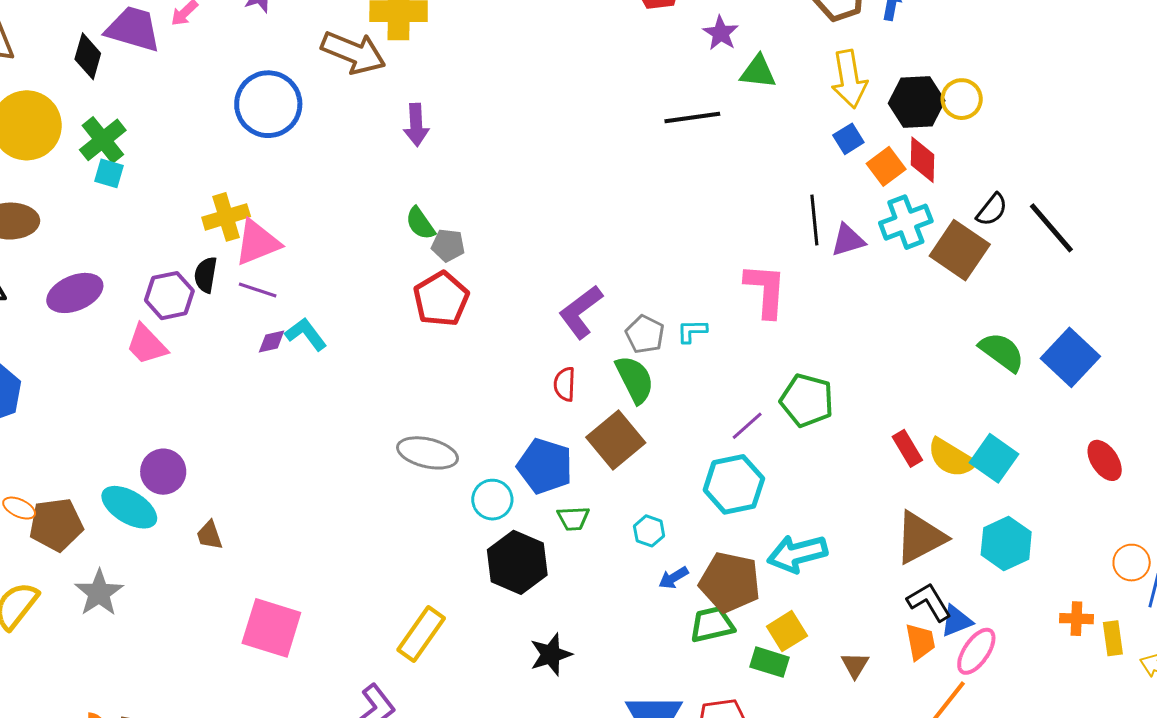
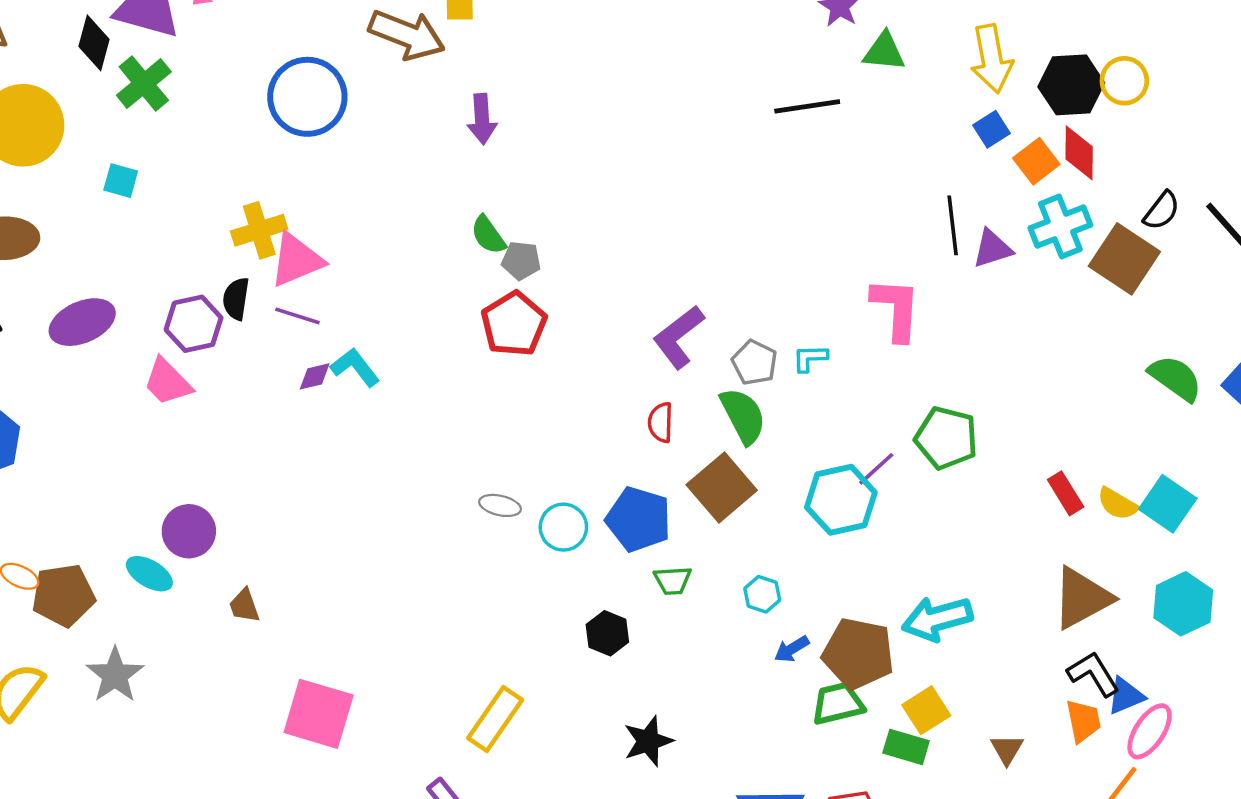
green cross: (103, 140) -> (144, 84), moved
gray ellipse: (427, 453) -> (500, 505), size x0.6
yellow semicircle: (951, 458) -> (1117, 504), size x0.7
cyan hexagon: (734, 484) -> (841, 500), moved
cyan circle: (492, 500) -> (563, 527), moved
cyan ellipse: (129, 507) -> (149, 574), size x0.7
black hexagon: (517, 562) -> (607, 633), size x0.6

